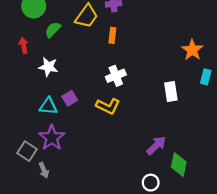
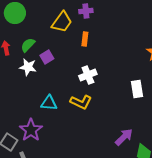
green semicircle: (53, 30) -> (28, 45), moved
purple square: (70, 98) -> (47, 57), moved
cyan triangle: (48, 106) -> (49, 103), moved

